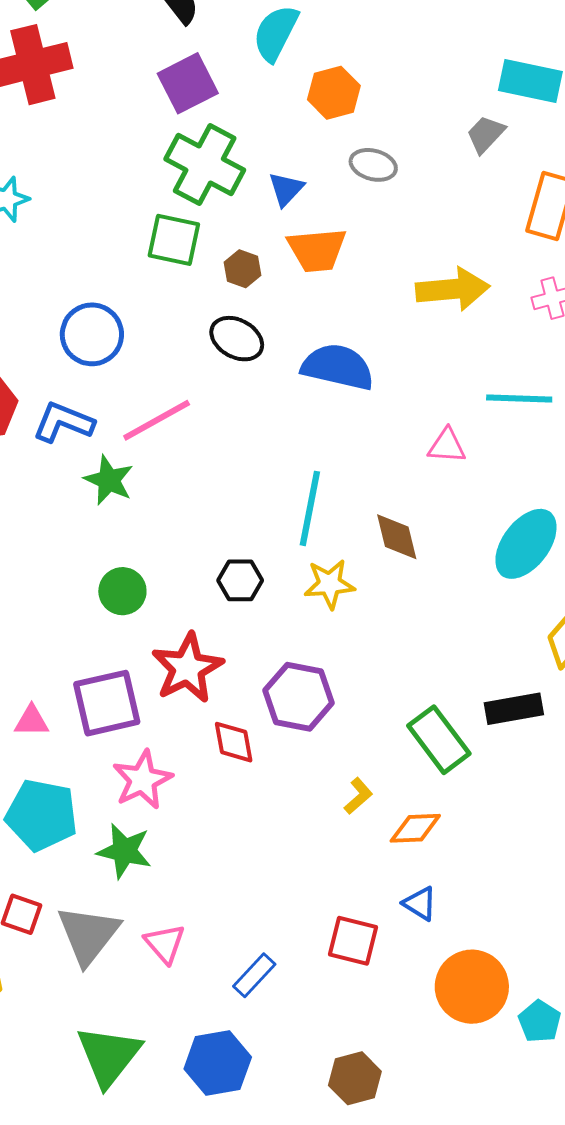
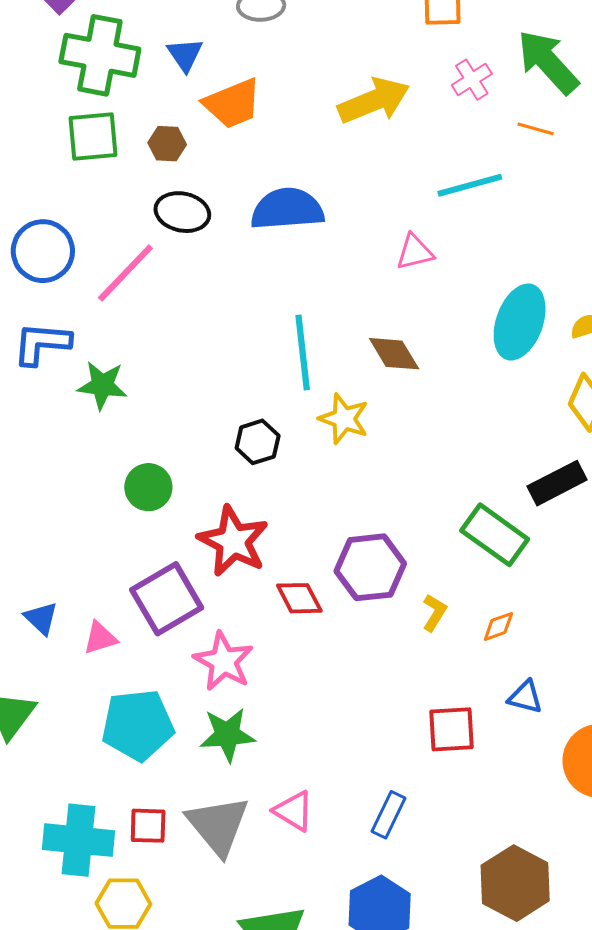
pink line: (157, 420) -> (125, 273), moved
yellow star: (329, 584) -> (344, 419), turned -30
purple hexagon: (298, 697) -> (370, 567), moved
orange diamond: (415, 828) -> (498, 626), size x0.7
red square: (353, 941) -> (452, 729), moved
brown hexagon: (355, 1078) -> (515, 883), size x1.4

